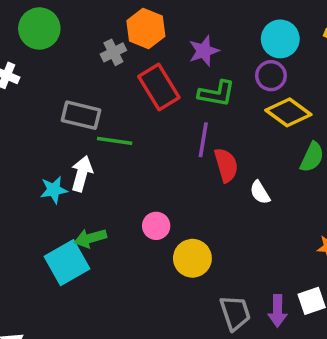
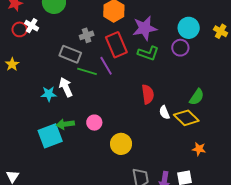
purple star: (204, 51) -> (145, 28), size x1.4
gray cross: (113, 52) -> (87, 35), moved
yellow diamond: (288, 112) -> (186, 118), moved
purple line: (203, 140) -> (106, 66), moved, turned -48
white arrow: (82, 174) -> (66, 87), turned -48
pink circle: (156, 226) -> (94, 123), moved

